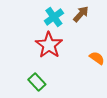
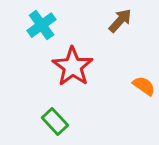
cyan cross: (54, 17) -> (42, 25), moved

